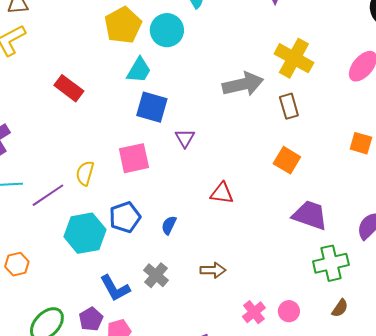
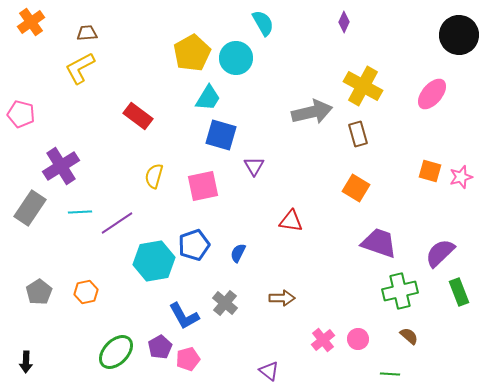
yellow semicircle: (85, 173) -> (154, 176), moved
brown semicircle: (340, 308) -> (409, 336), turned -84

